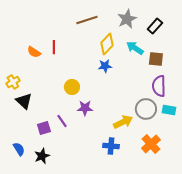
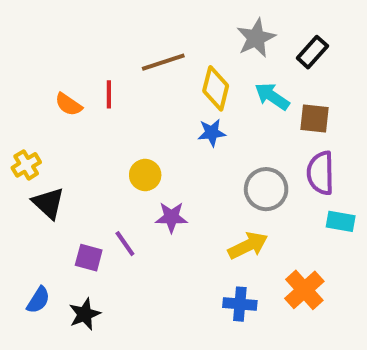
brown line: (87, 20) -> (163, 62), moved
yellow diamond: (107, 44) -> (216, 88), turned -30
gray circle: (146, 109) -> (266, 189), moved
purple square: (44, 128) -> (89, 258), turned 32
blue cross: (111, 146) -> (240, 304), moved
blue semicircle: (19, 149) -> (38, 300), turned 64

